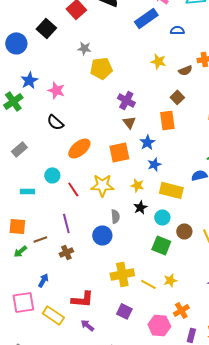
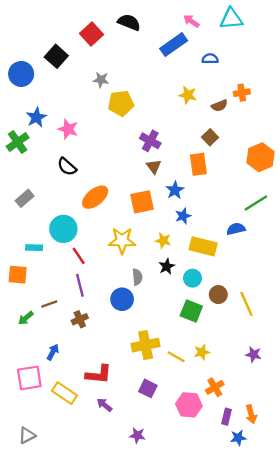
cyan circle: (52, 175) -> (63, 229), size x1.5
red line: (73, 189) -> (79, 256), moved
orange square: (17, 226) -> (18, 275), moved

